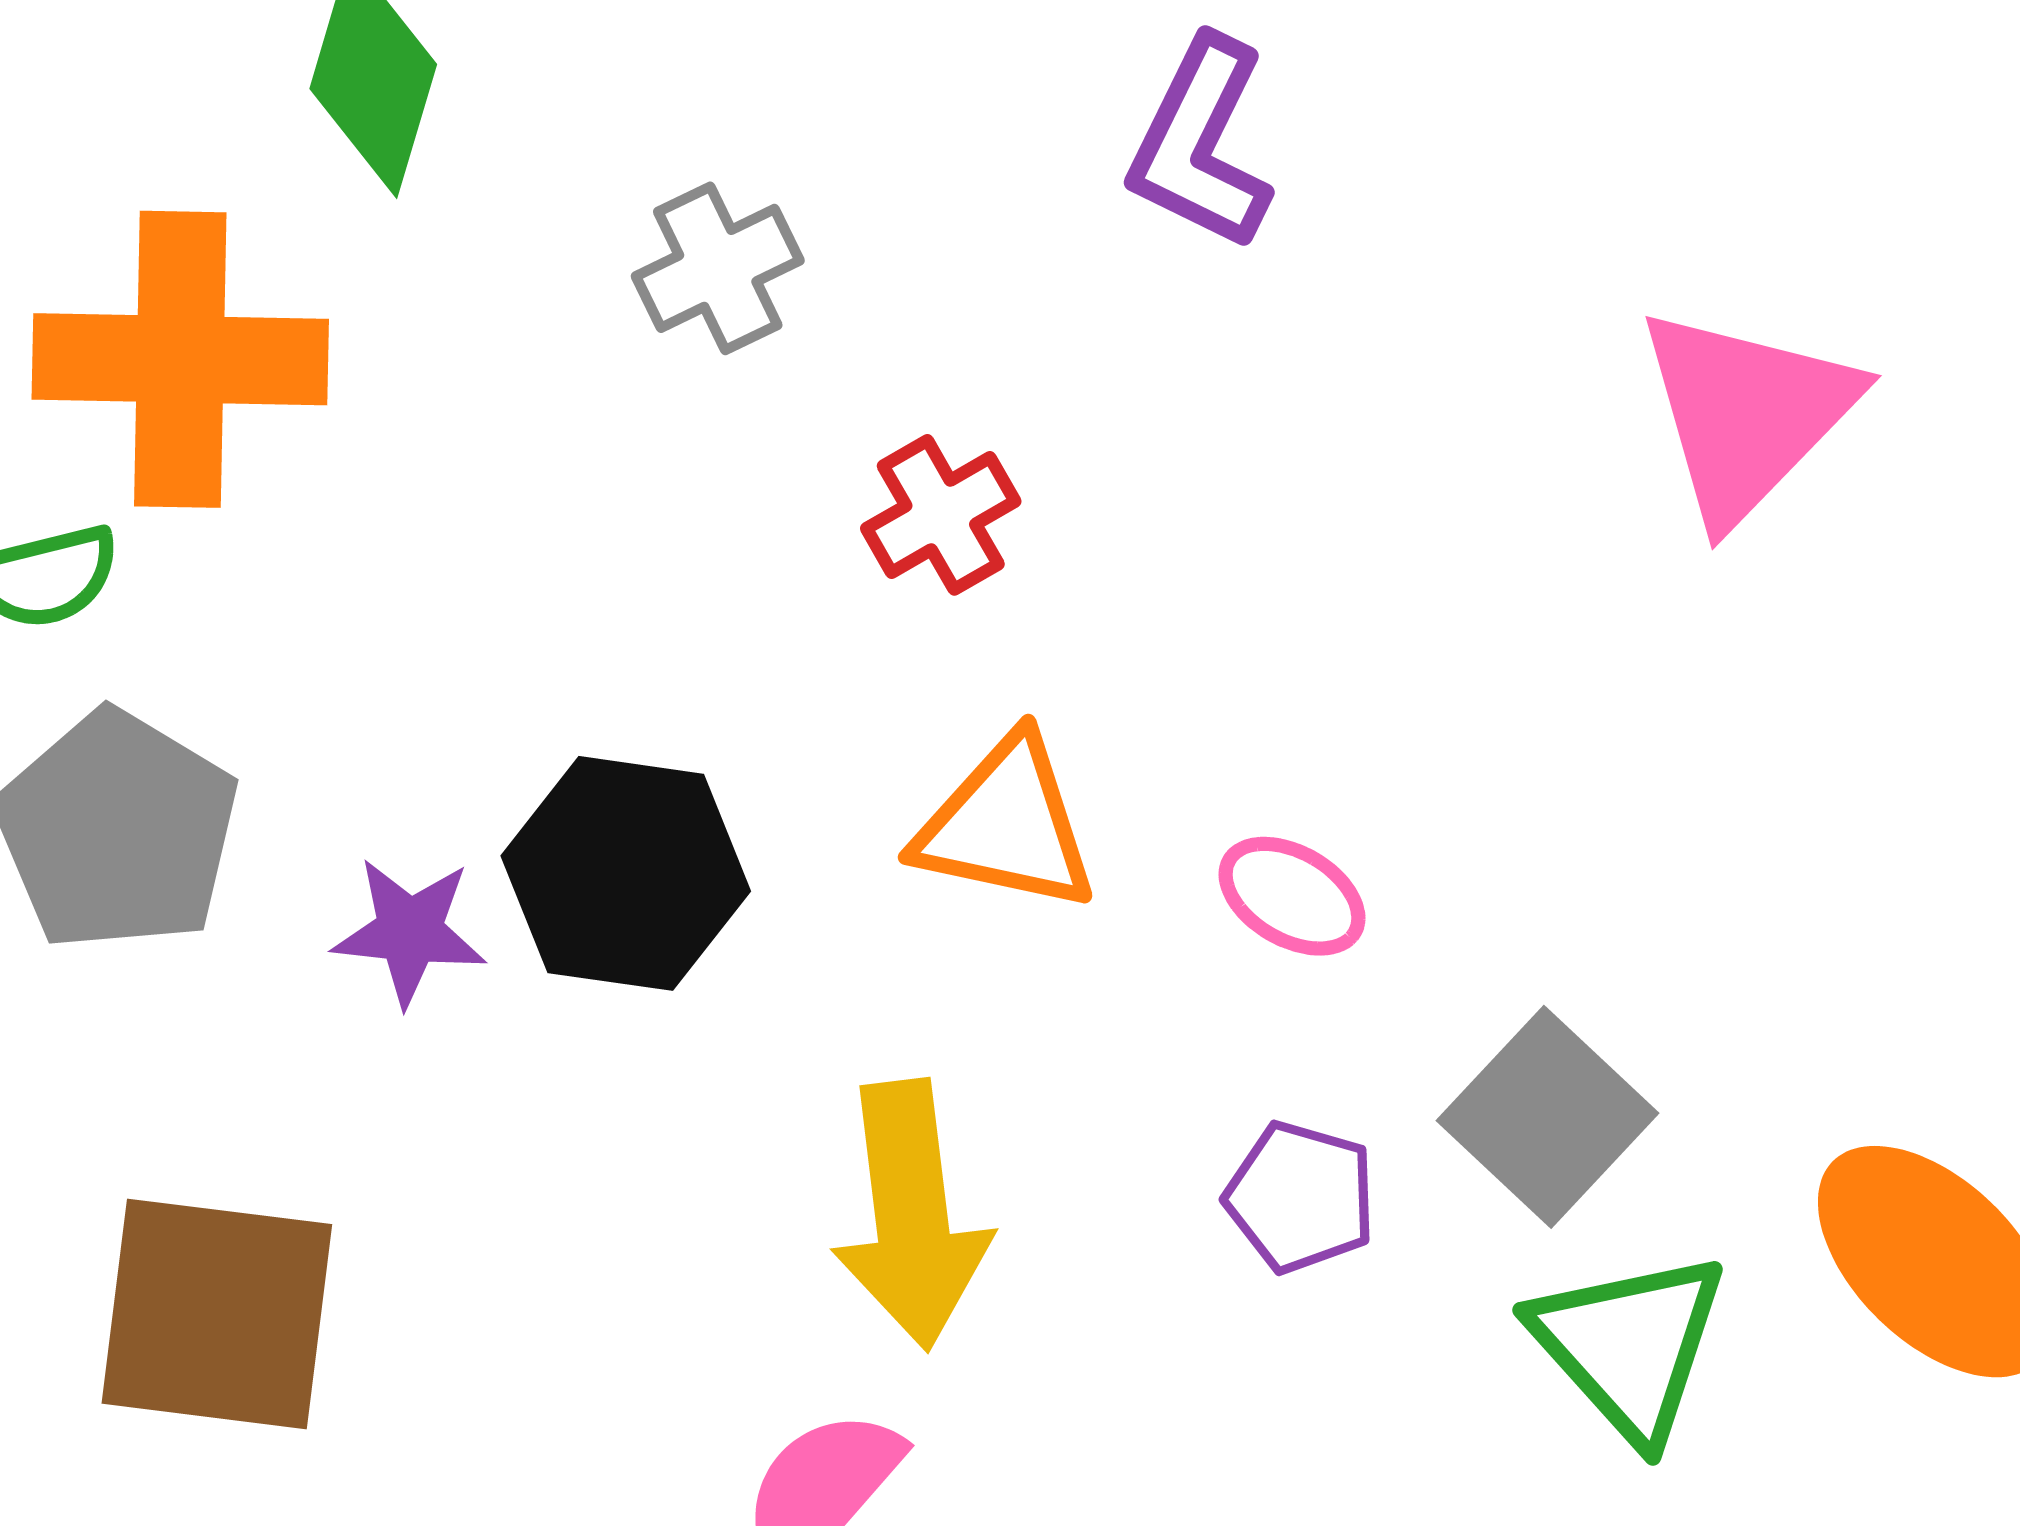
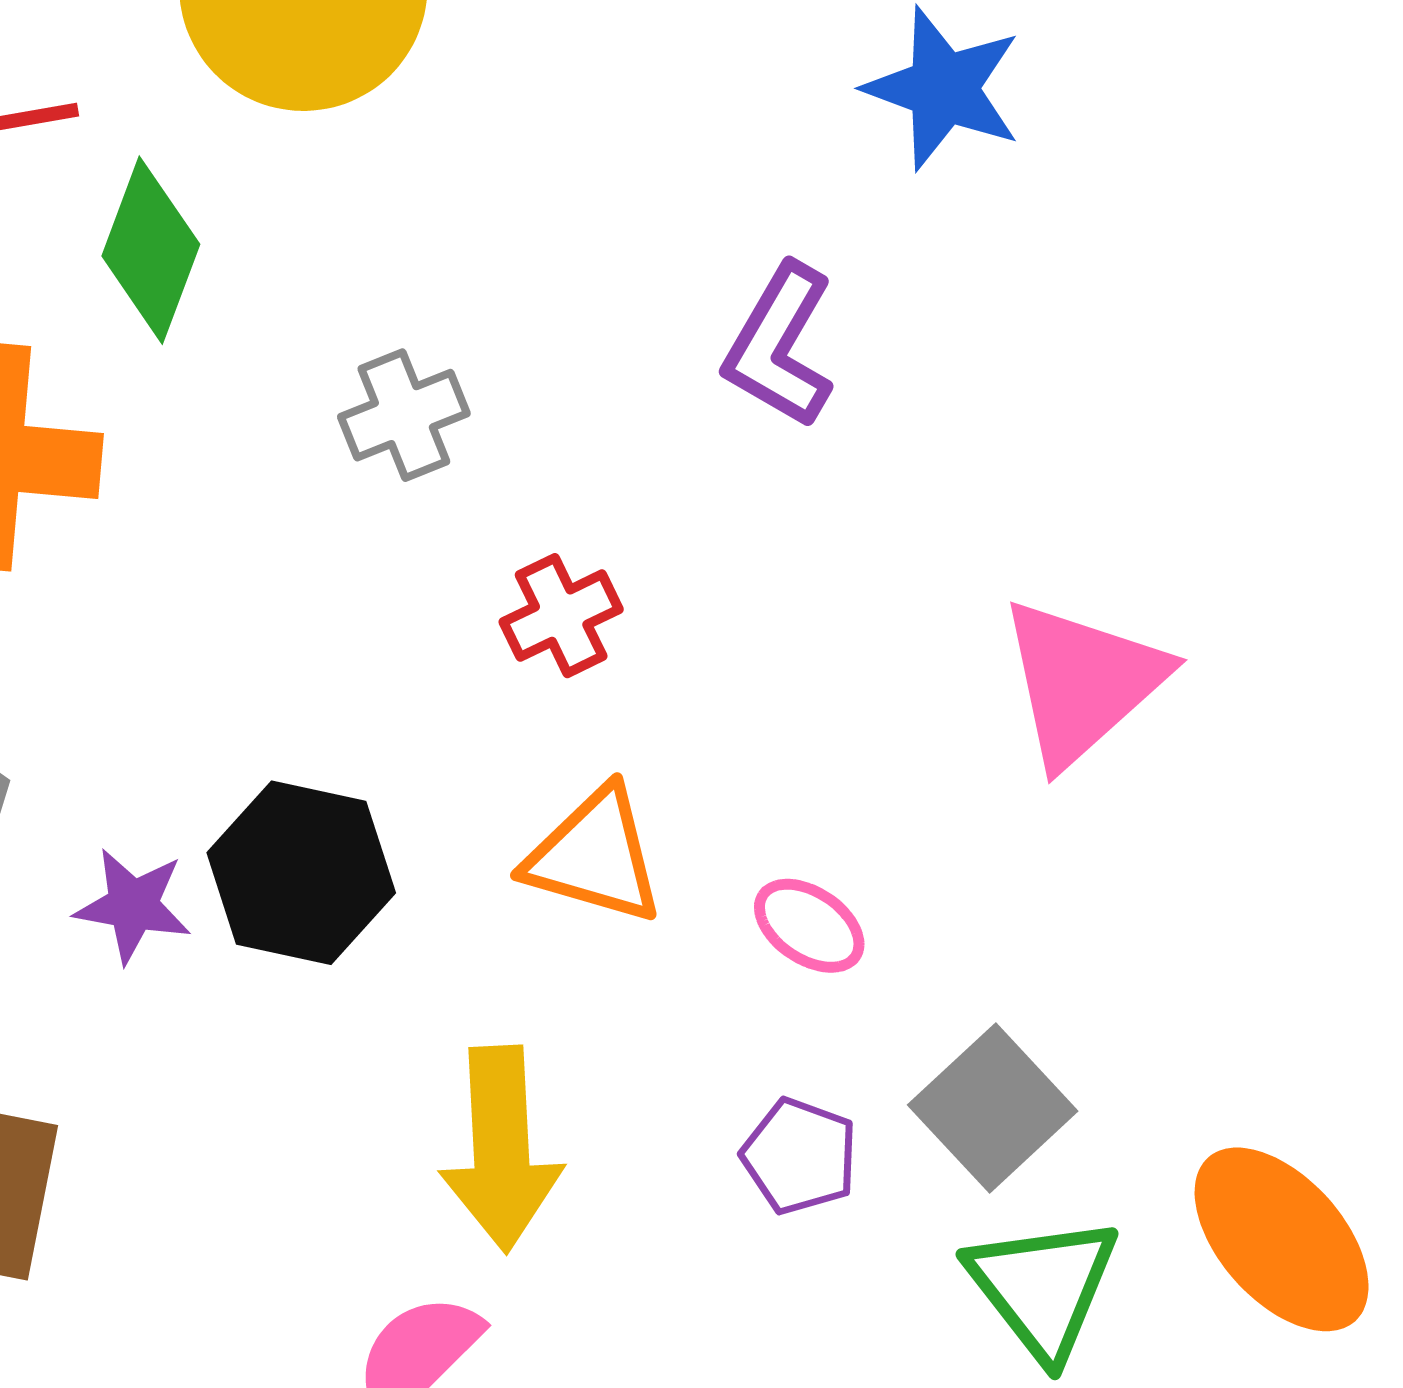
pink triangle: (1746, 414) -> (1082, 682), moved

